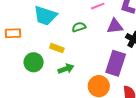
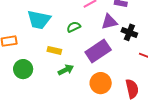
green circle: (34, 62) -> (23, 69), moved
purple rectangle: (116, 63) -> (98, 51), moved, turned 45

